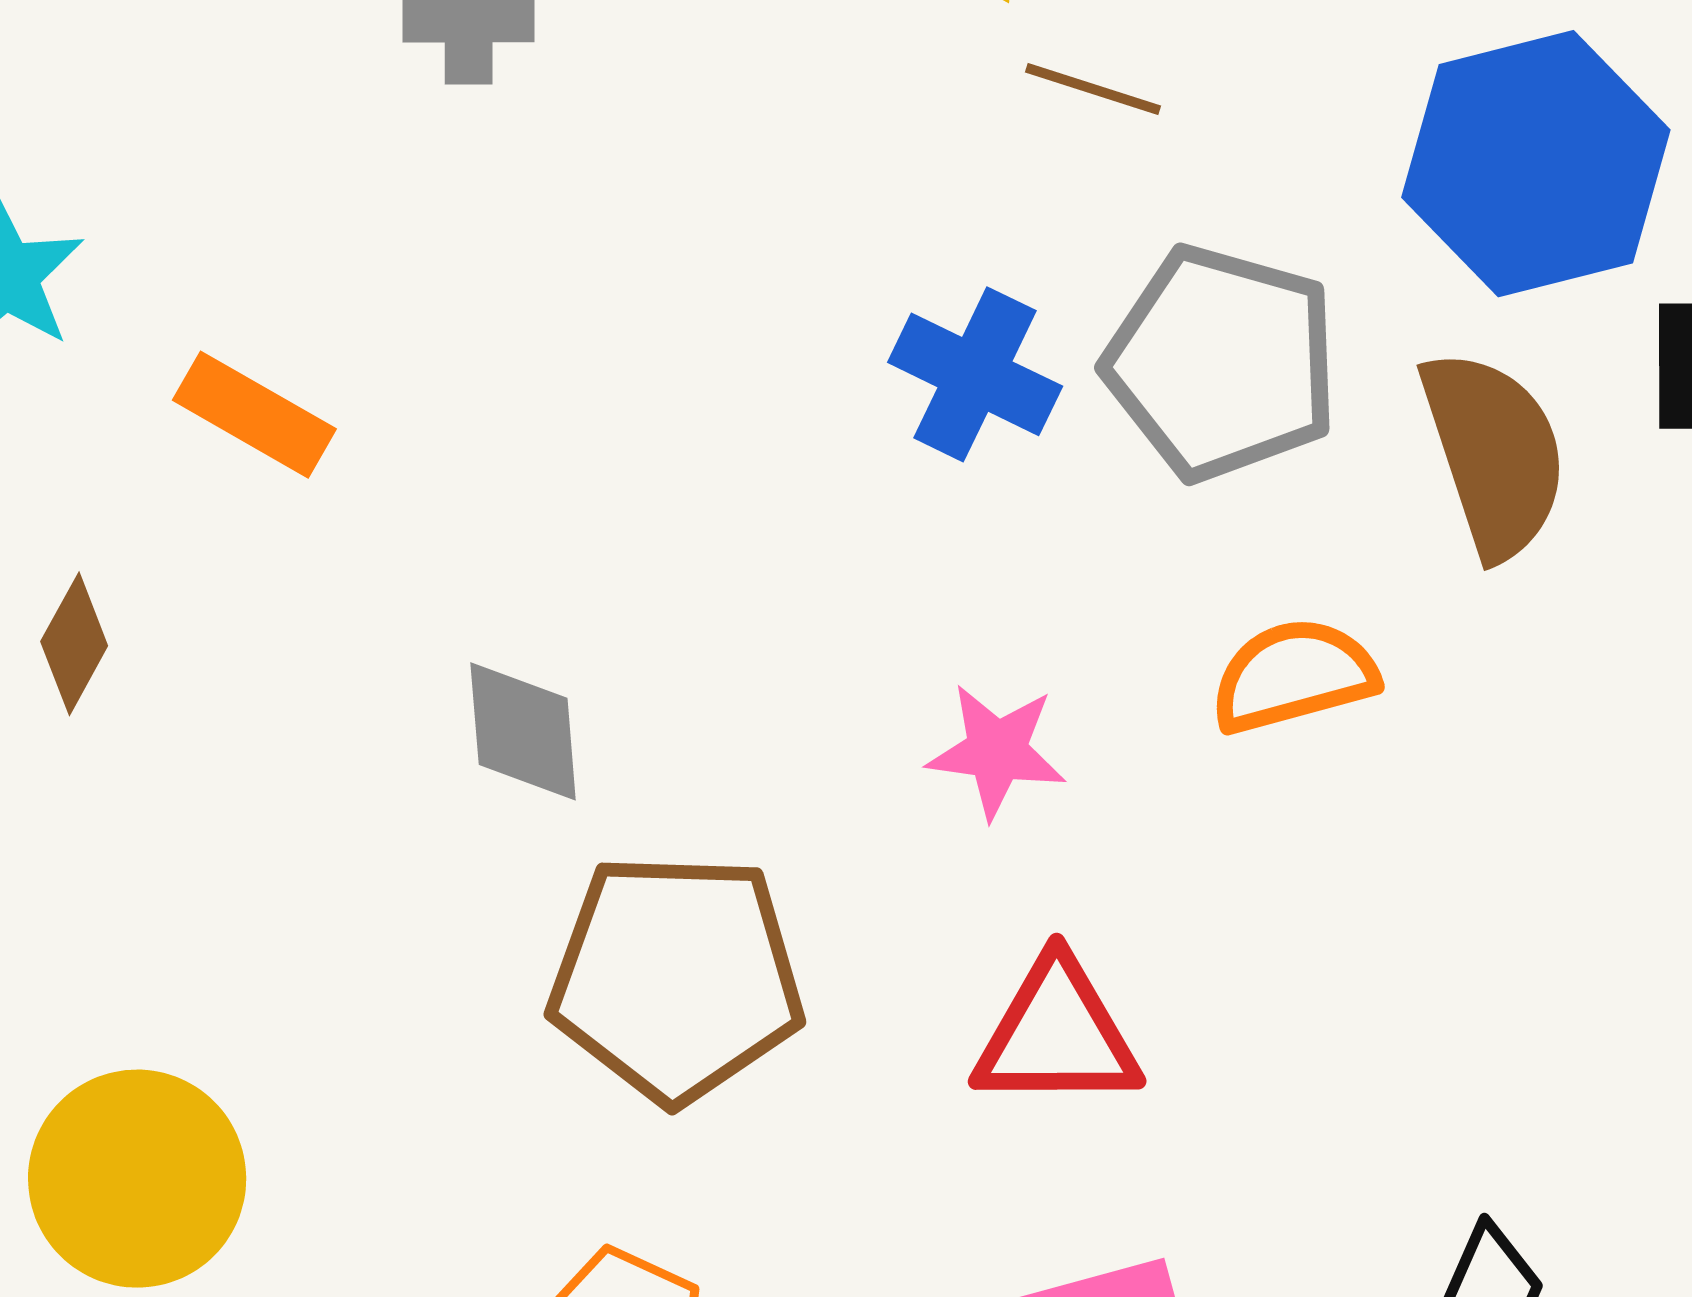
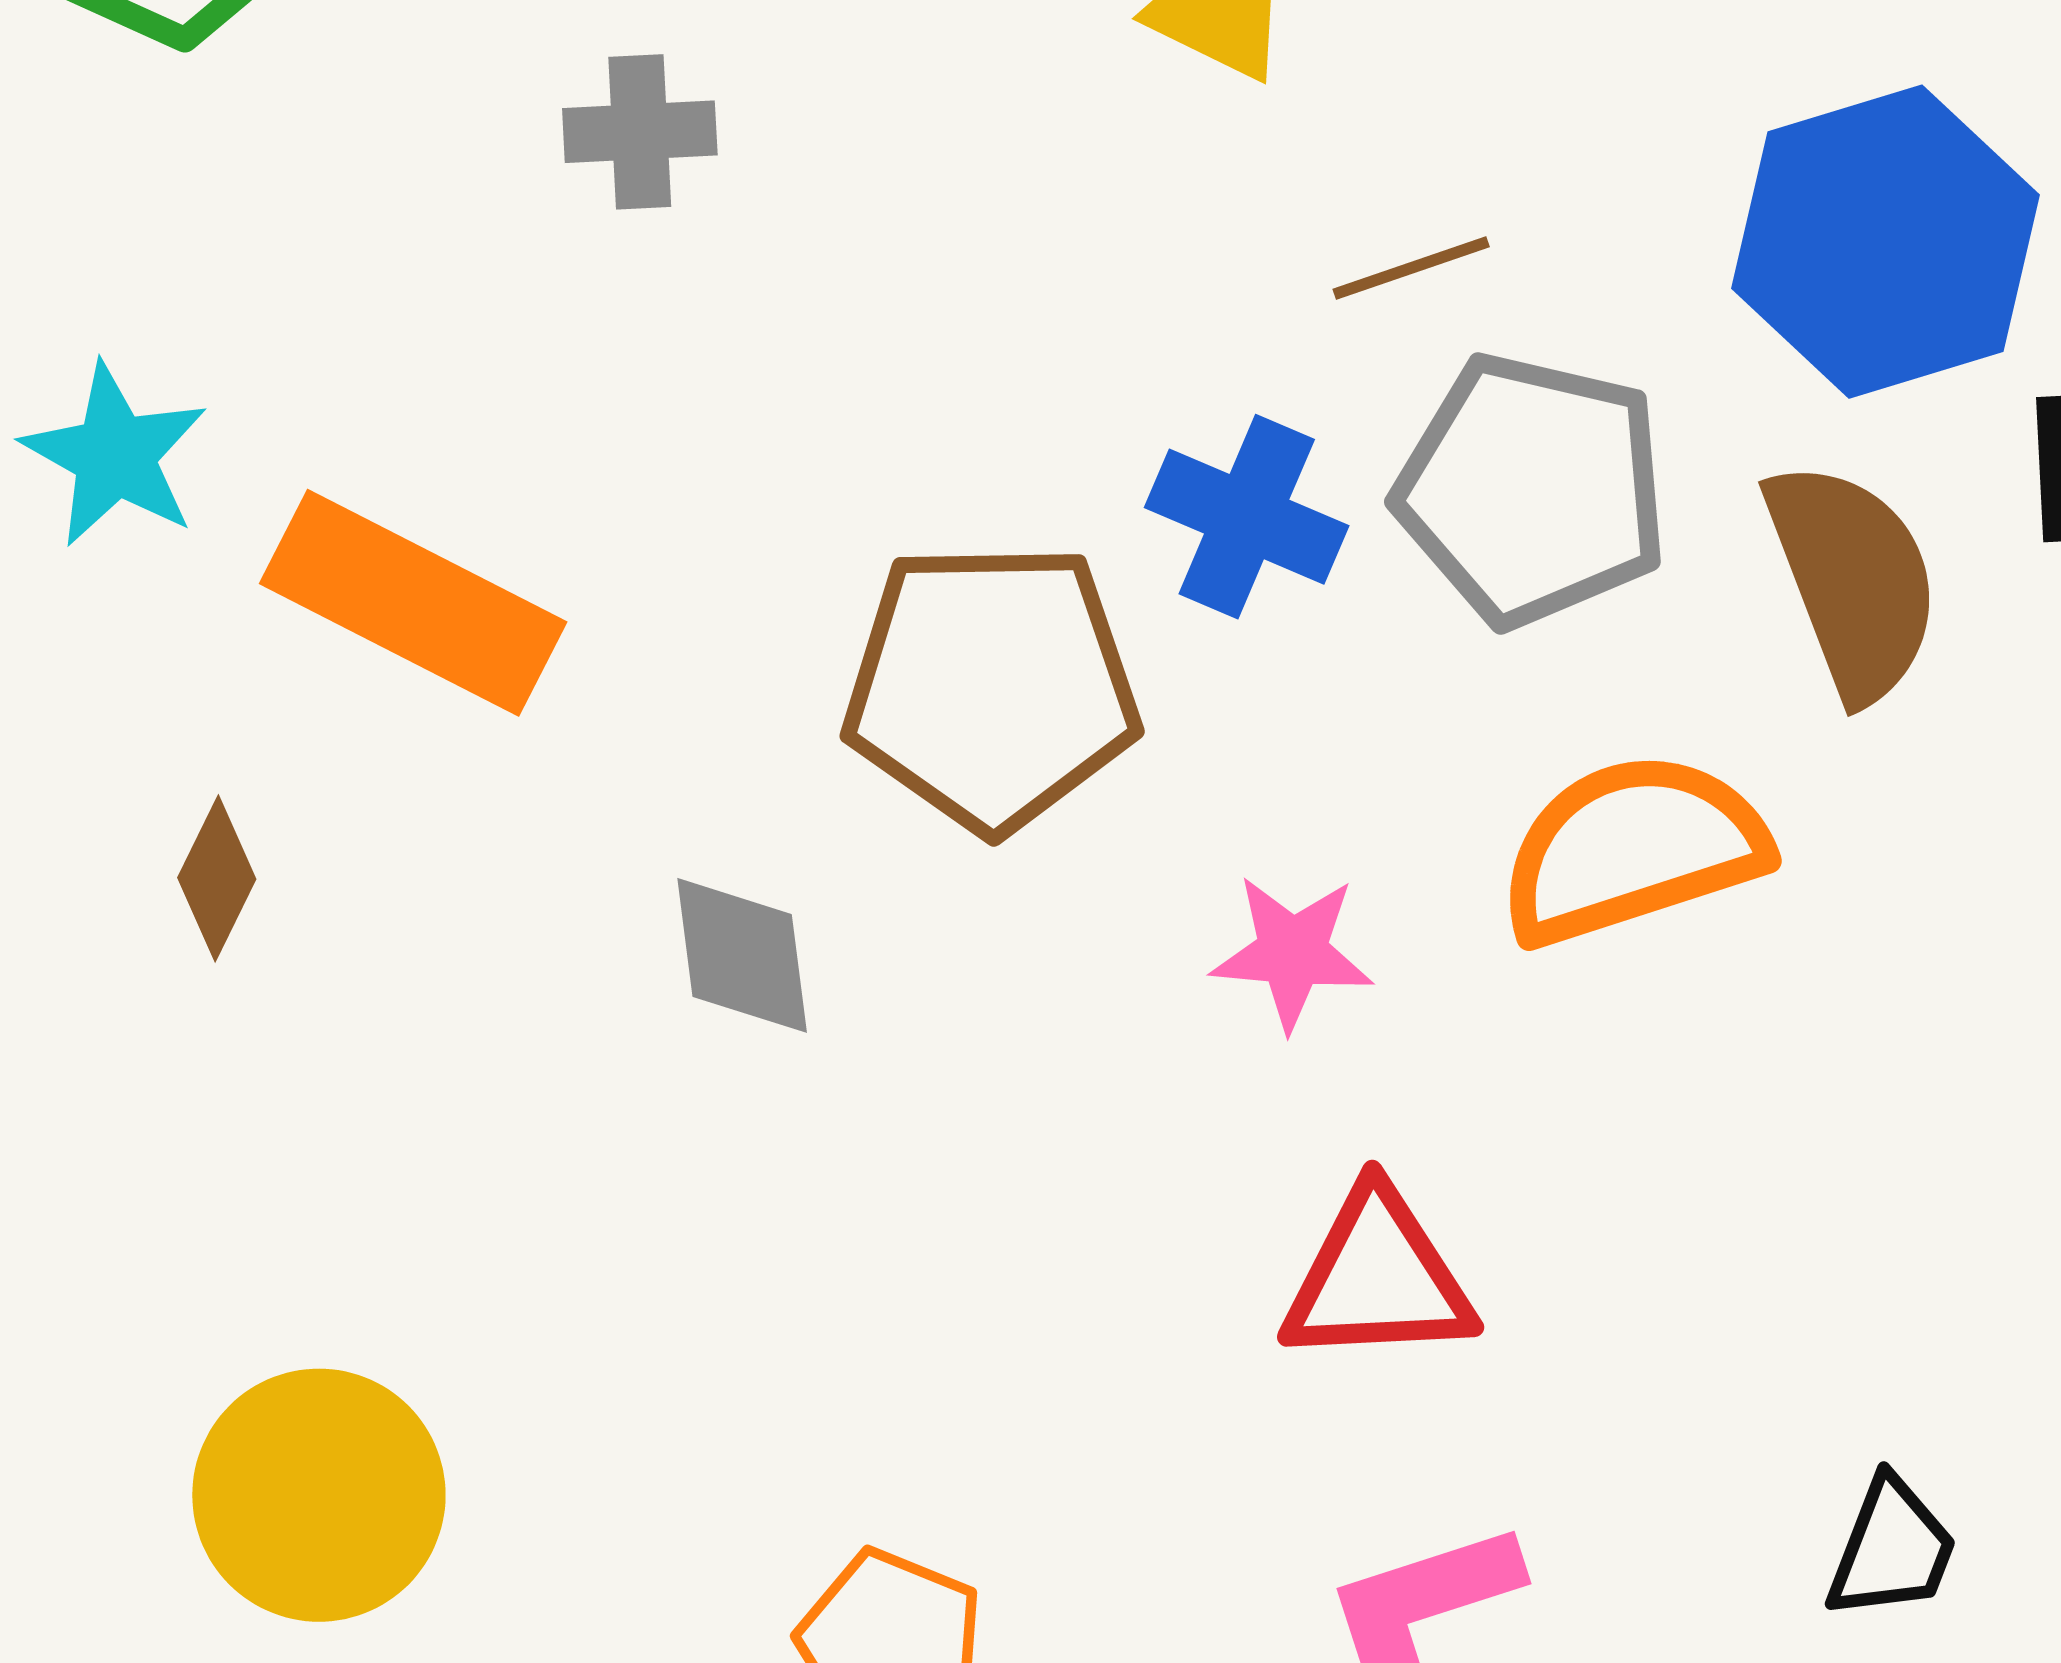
brown line: (1093, 89) -> (1411, 268), moved, turned -34
orange rectangle: (254, 415) -> (413, 603), size x1.6
orange semicircle: (1294, 676) -> (1633, 849), size x1.4
brown pentagon: (676, 978) -> (991, 687), moved

